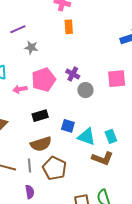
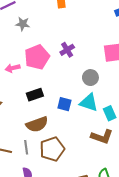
purple cross: (73, 74) -> (67, 50), turned 32
gray circle: (85, 90) -> (90, 78), moved
cyan triangle: (87, 137) -> (89, 103), moved
brown pentagon: (54, 168) -> (52, 149), turned 30

